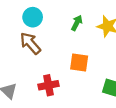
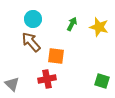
orange square: (79, 63) -> (56, 56), moved

